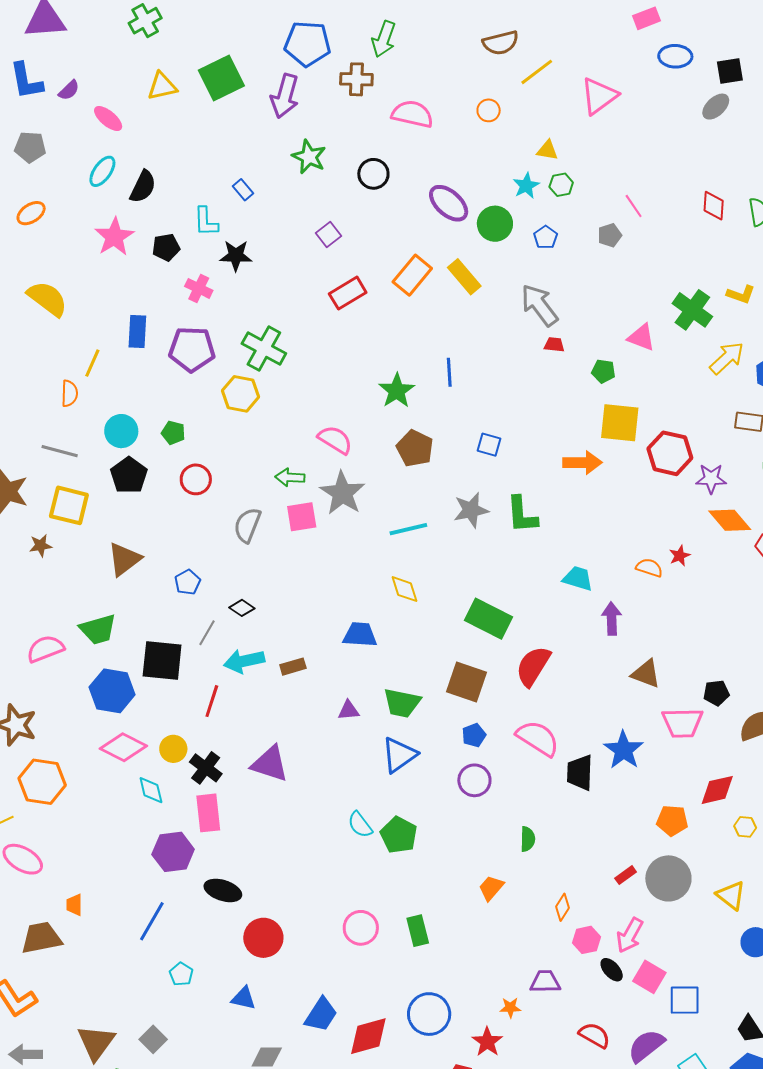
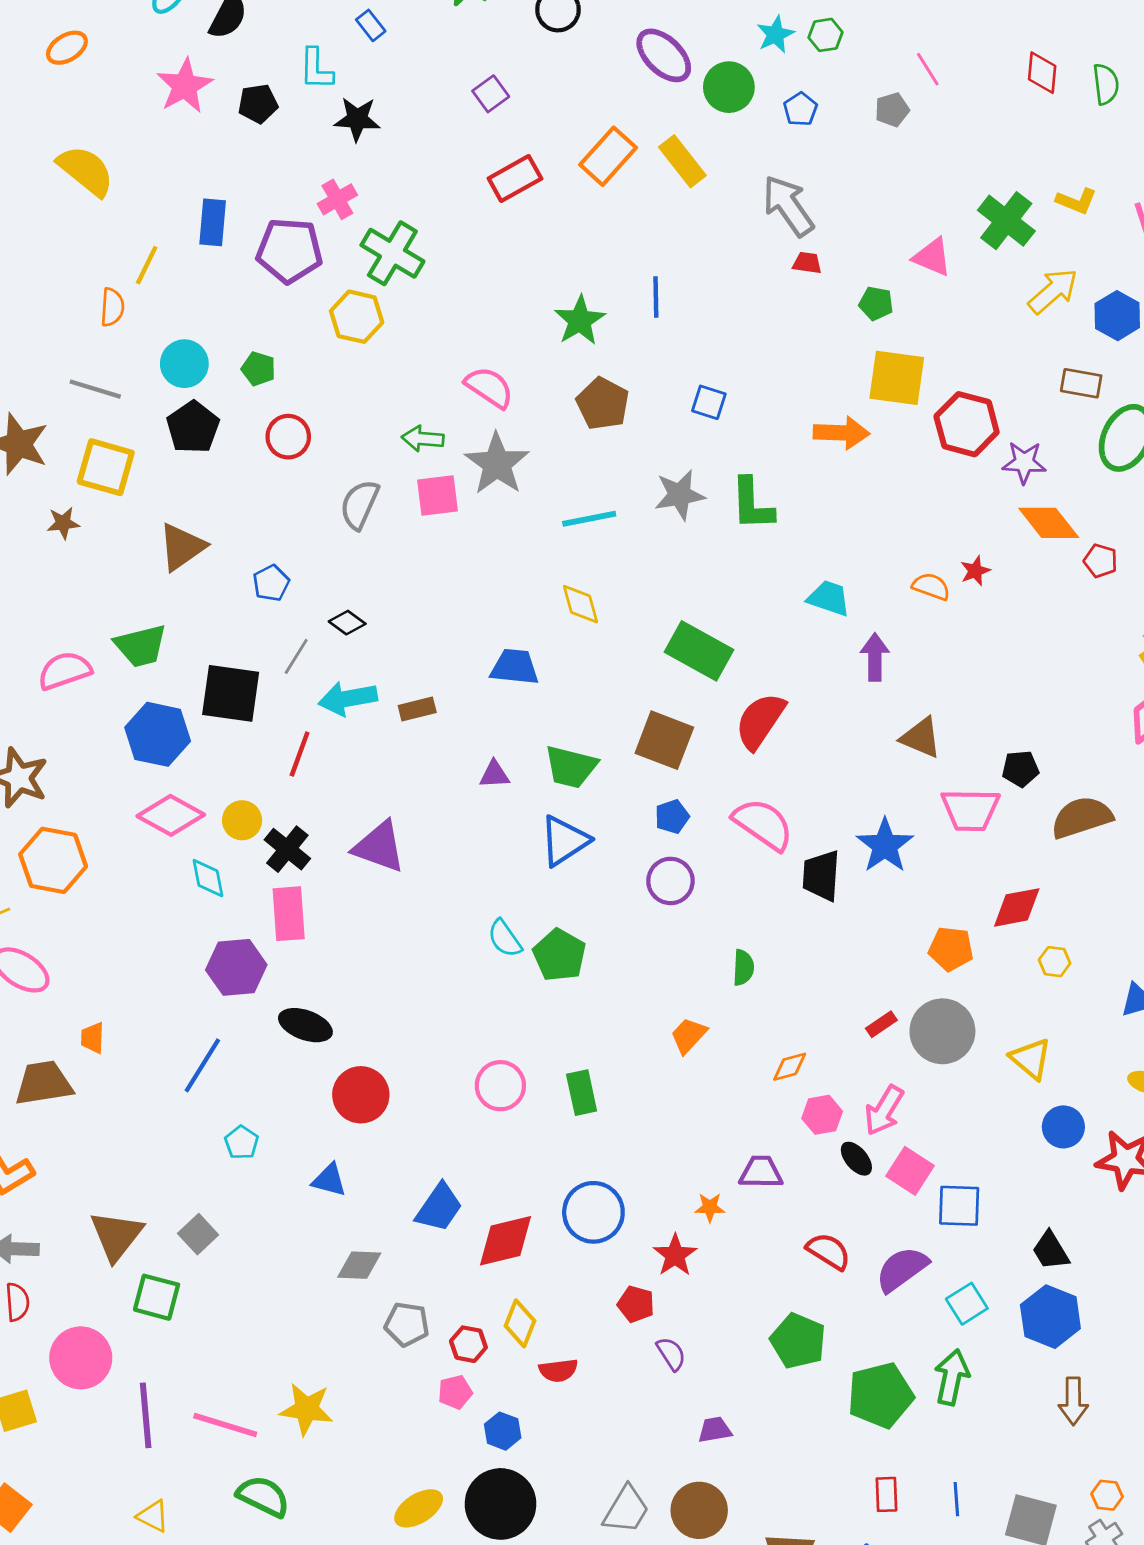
pink cross: (199, 288) -> (337, 199), moved, turned 32
orange diamond: (563, 907) -> (790, 1067), turned 40

